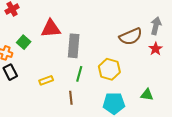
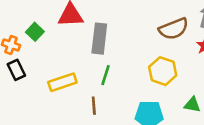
yellow hexagon: (109, 69) -> (163, 71), moved
yellow rectangle: (46, 80) -> (62, 82), size x1.5

